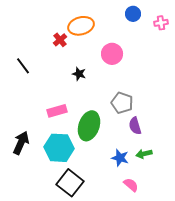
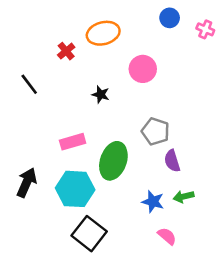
pink cross: (161, 23) -> (205, 29), turned 32
red cross: (60, 40) -> (66, 51), moved

